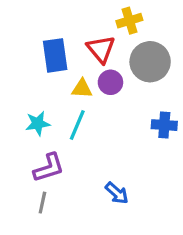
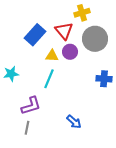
blue rectangle: (55, 55) -> (35, 35), turned 50
cyan star: (38, 123) -> (11, 74), moved

